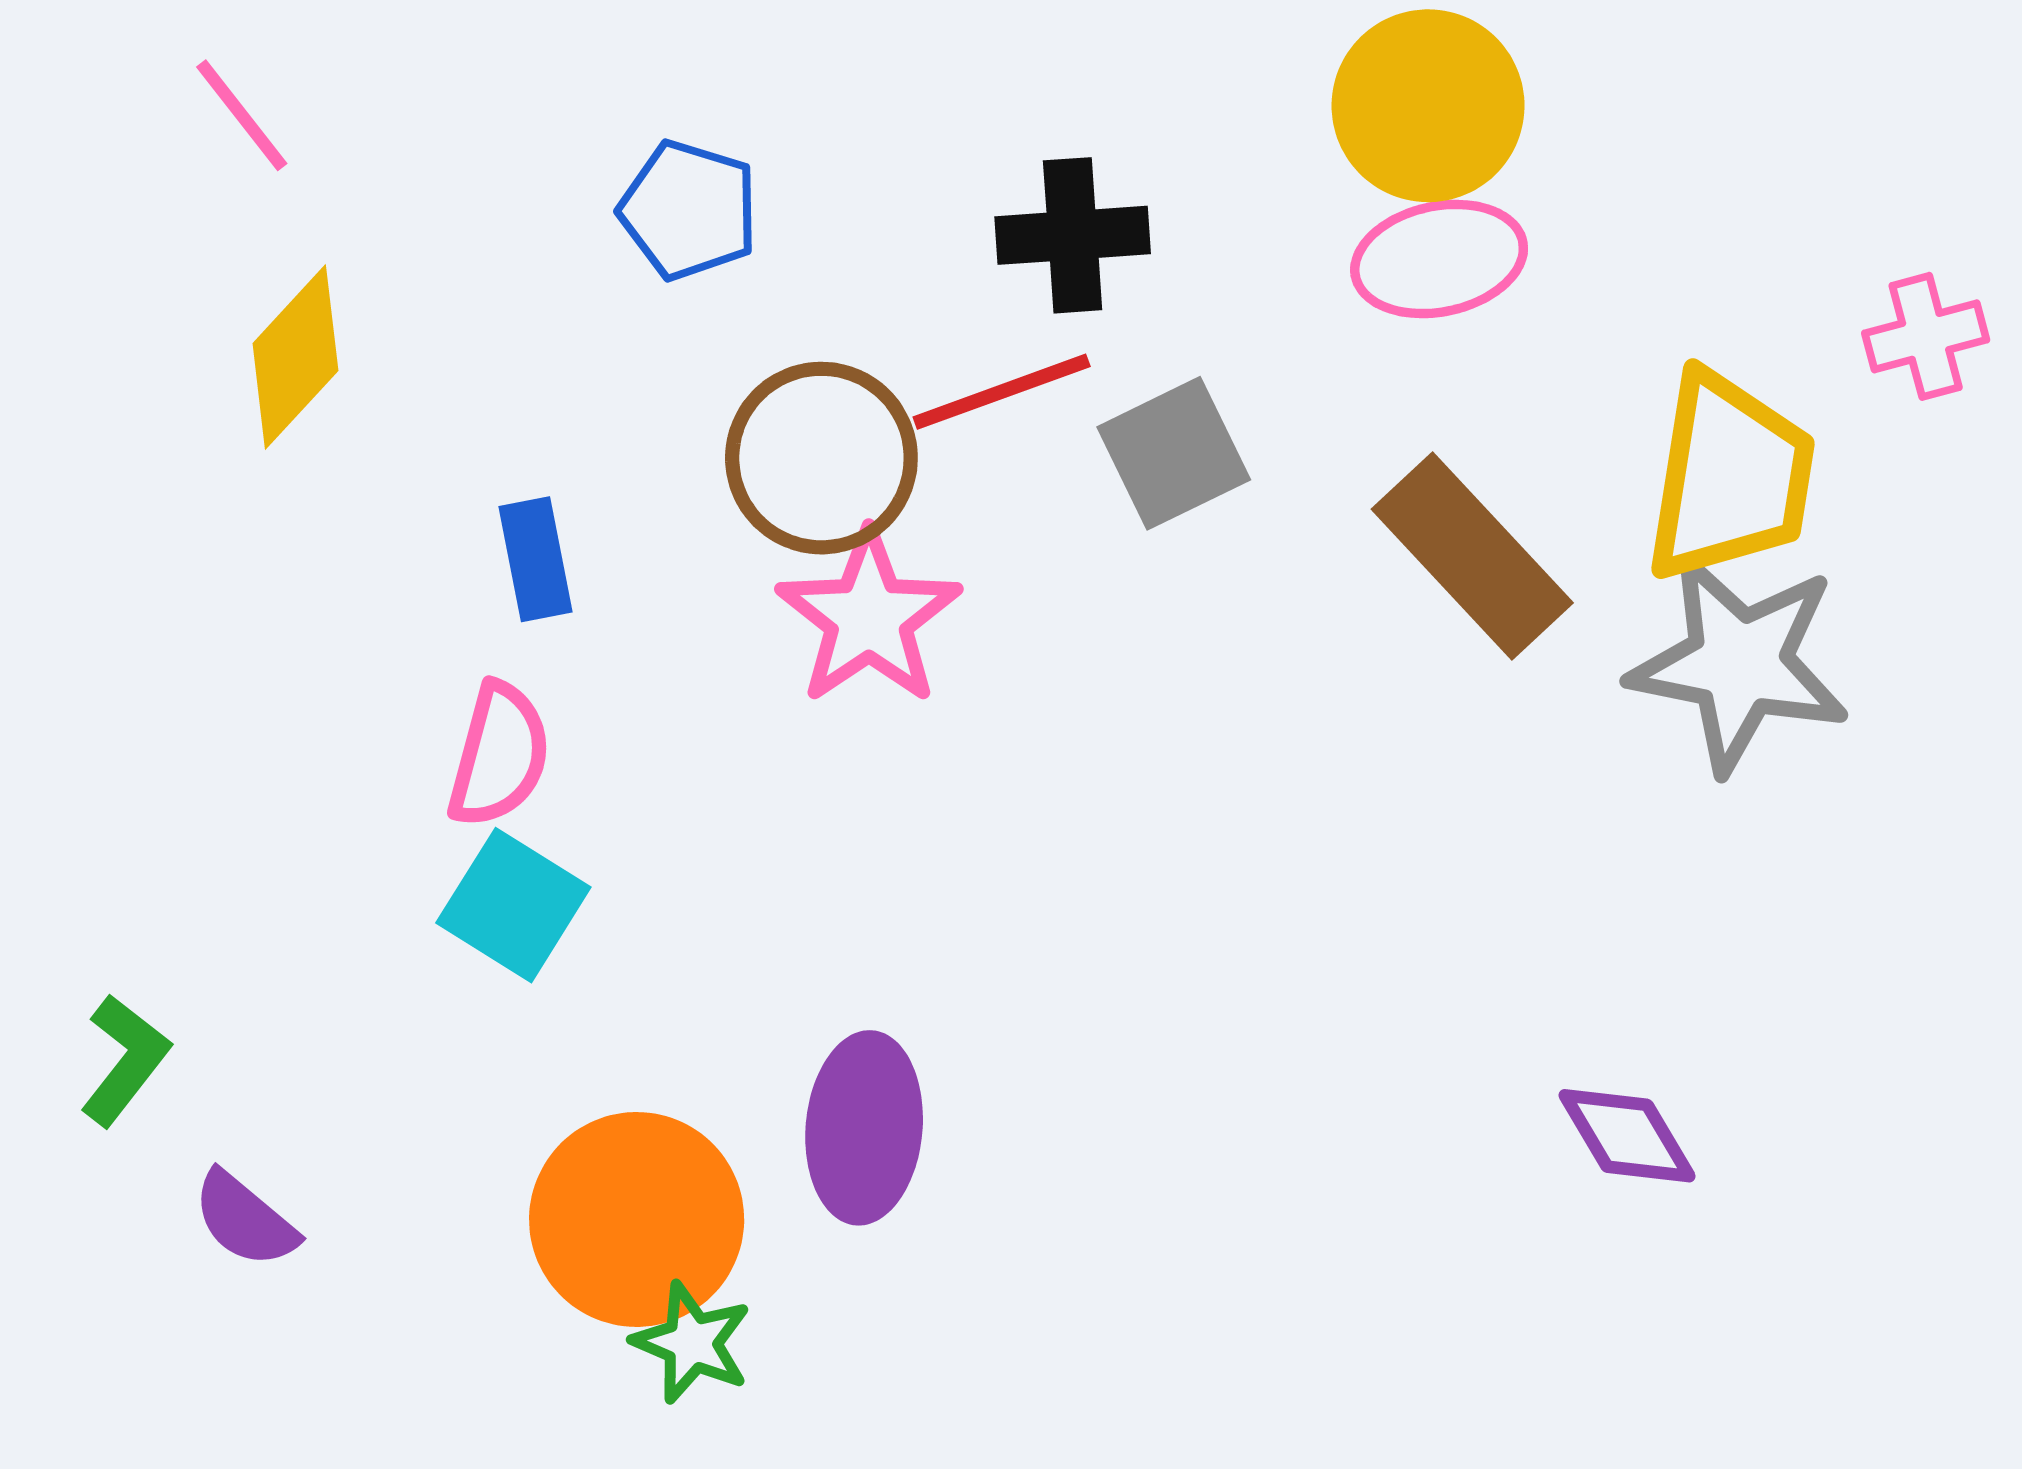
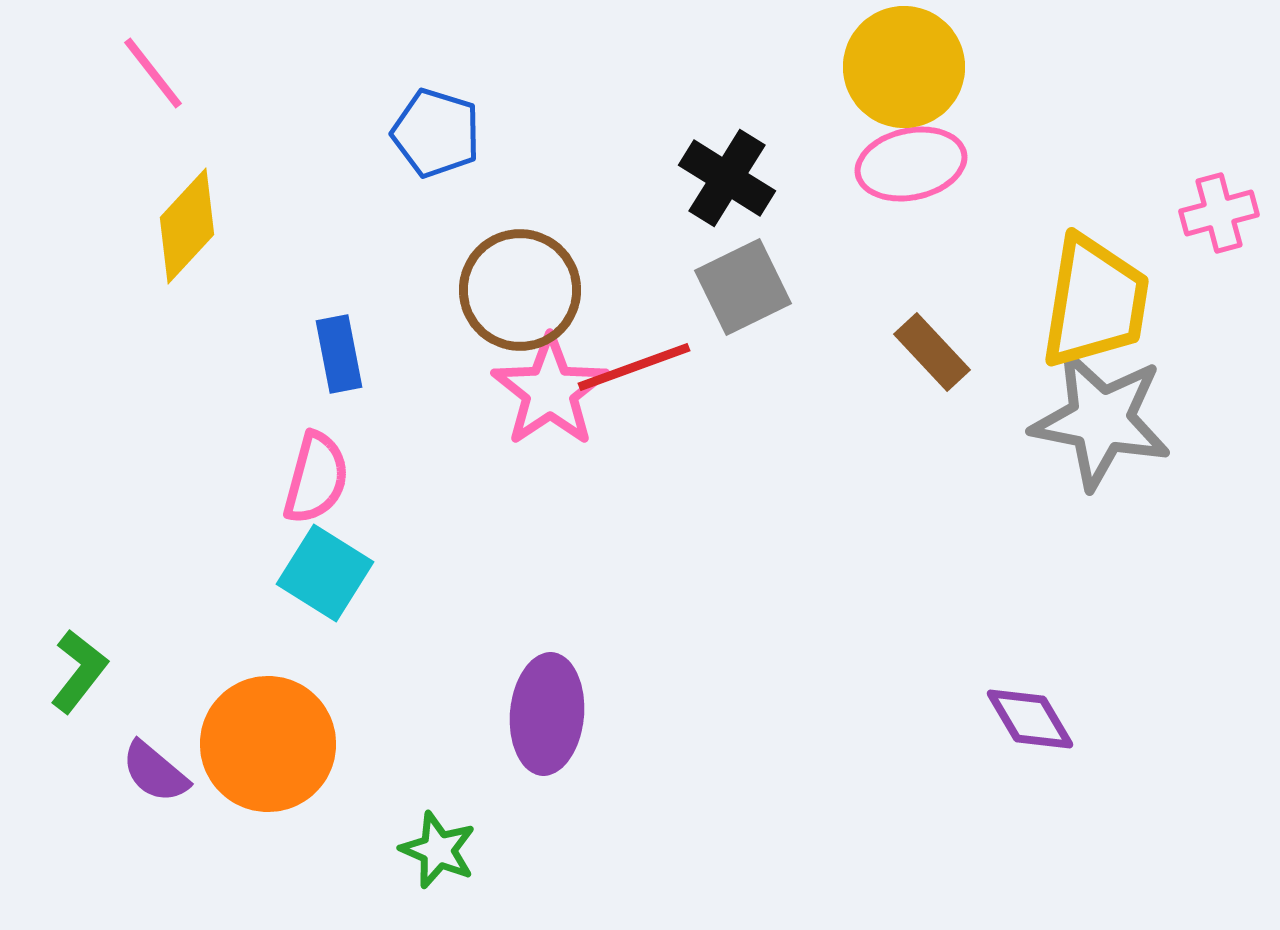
black cross: (1073, 235) -> (727, 178), moved, turned 36
red line: (1002, 392) -> (634, 367), moved
brown rectangle: (1472, 556) -> (932, 352), size x0.6
orange circle: (637, 1219) -> (268, 744), moved

